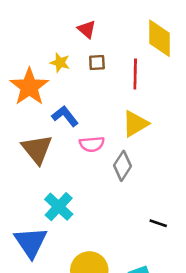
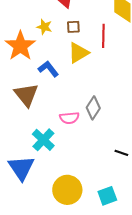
yellow triangle: (135, 124) -> (78, 53), moved
pink semicircle: (92, 144) -> (69, 118), moved

